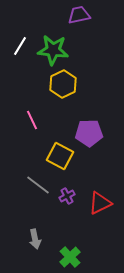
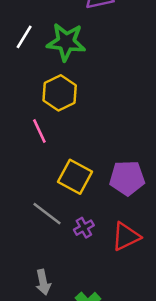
yellow hexagon: (63, 84) -> (60, 93), moved
purple pentagon: (89, 133) -> (127, 178), moved

